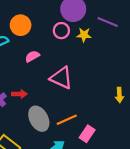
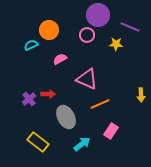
yellow star: (84, 35) -> (116, 44), moved
orange line: (67, 120) -> (100, 104), moved

